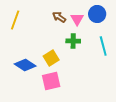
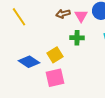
brown arrow: (59, 17) -> (63, 14), turned -48
yellow line: (15, 20) -> (19, 17), turned -54

